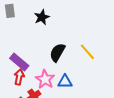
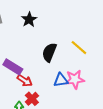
red arrow: (19, 77) -> (25, 81), moved, turned 119
pink star: (45, 79) -> (75, 79), moved, turned -30

